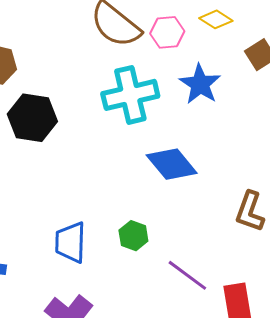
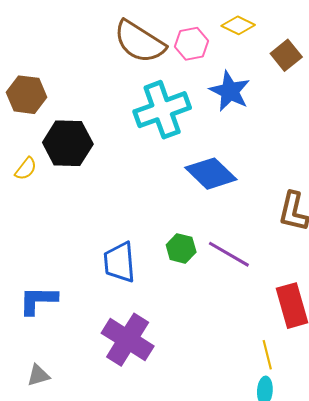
purple line: (187, 275) -> (229, 254), moved

